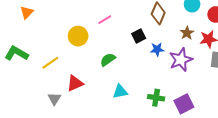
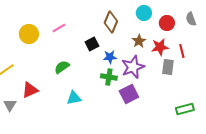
yellow circle: (78, 36) -> (29, 34), moved
green cross: (156, 98) -> (109, 77), moved
purple square: (184, 104) -> (129, 94), moved

